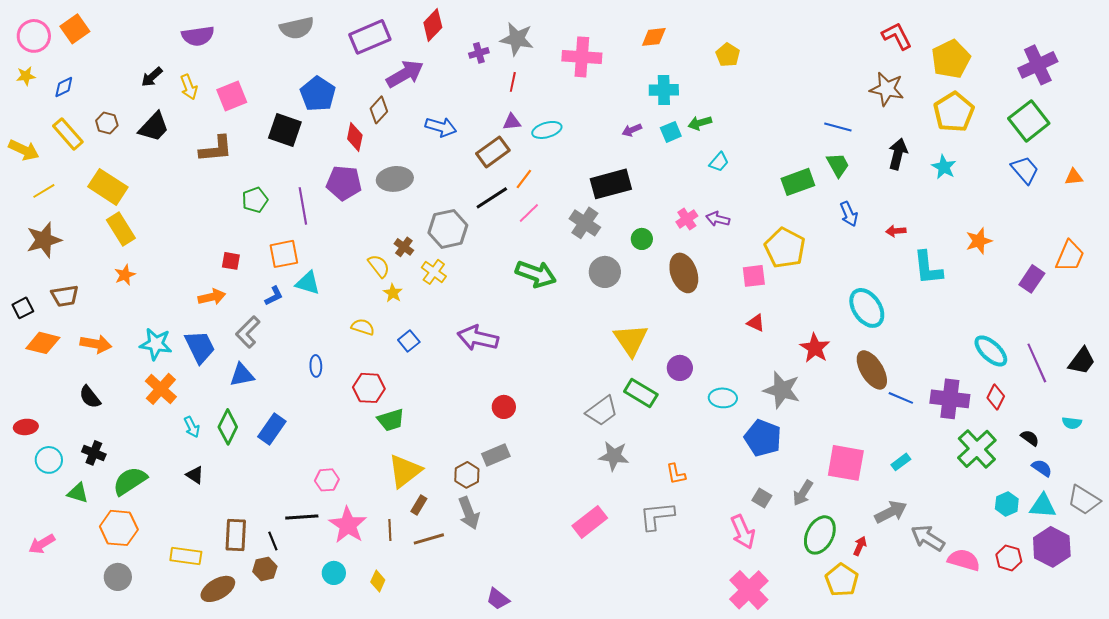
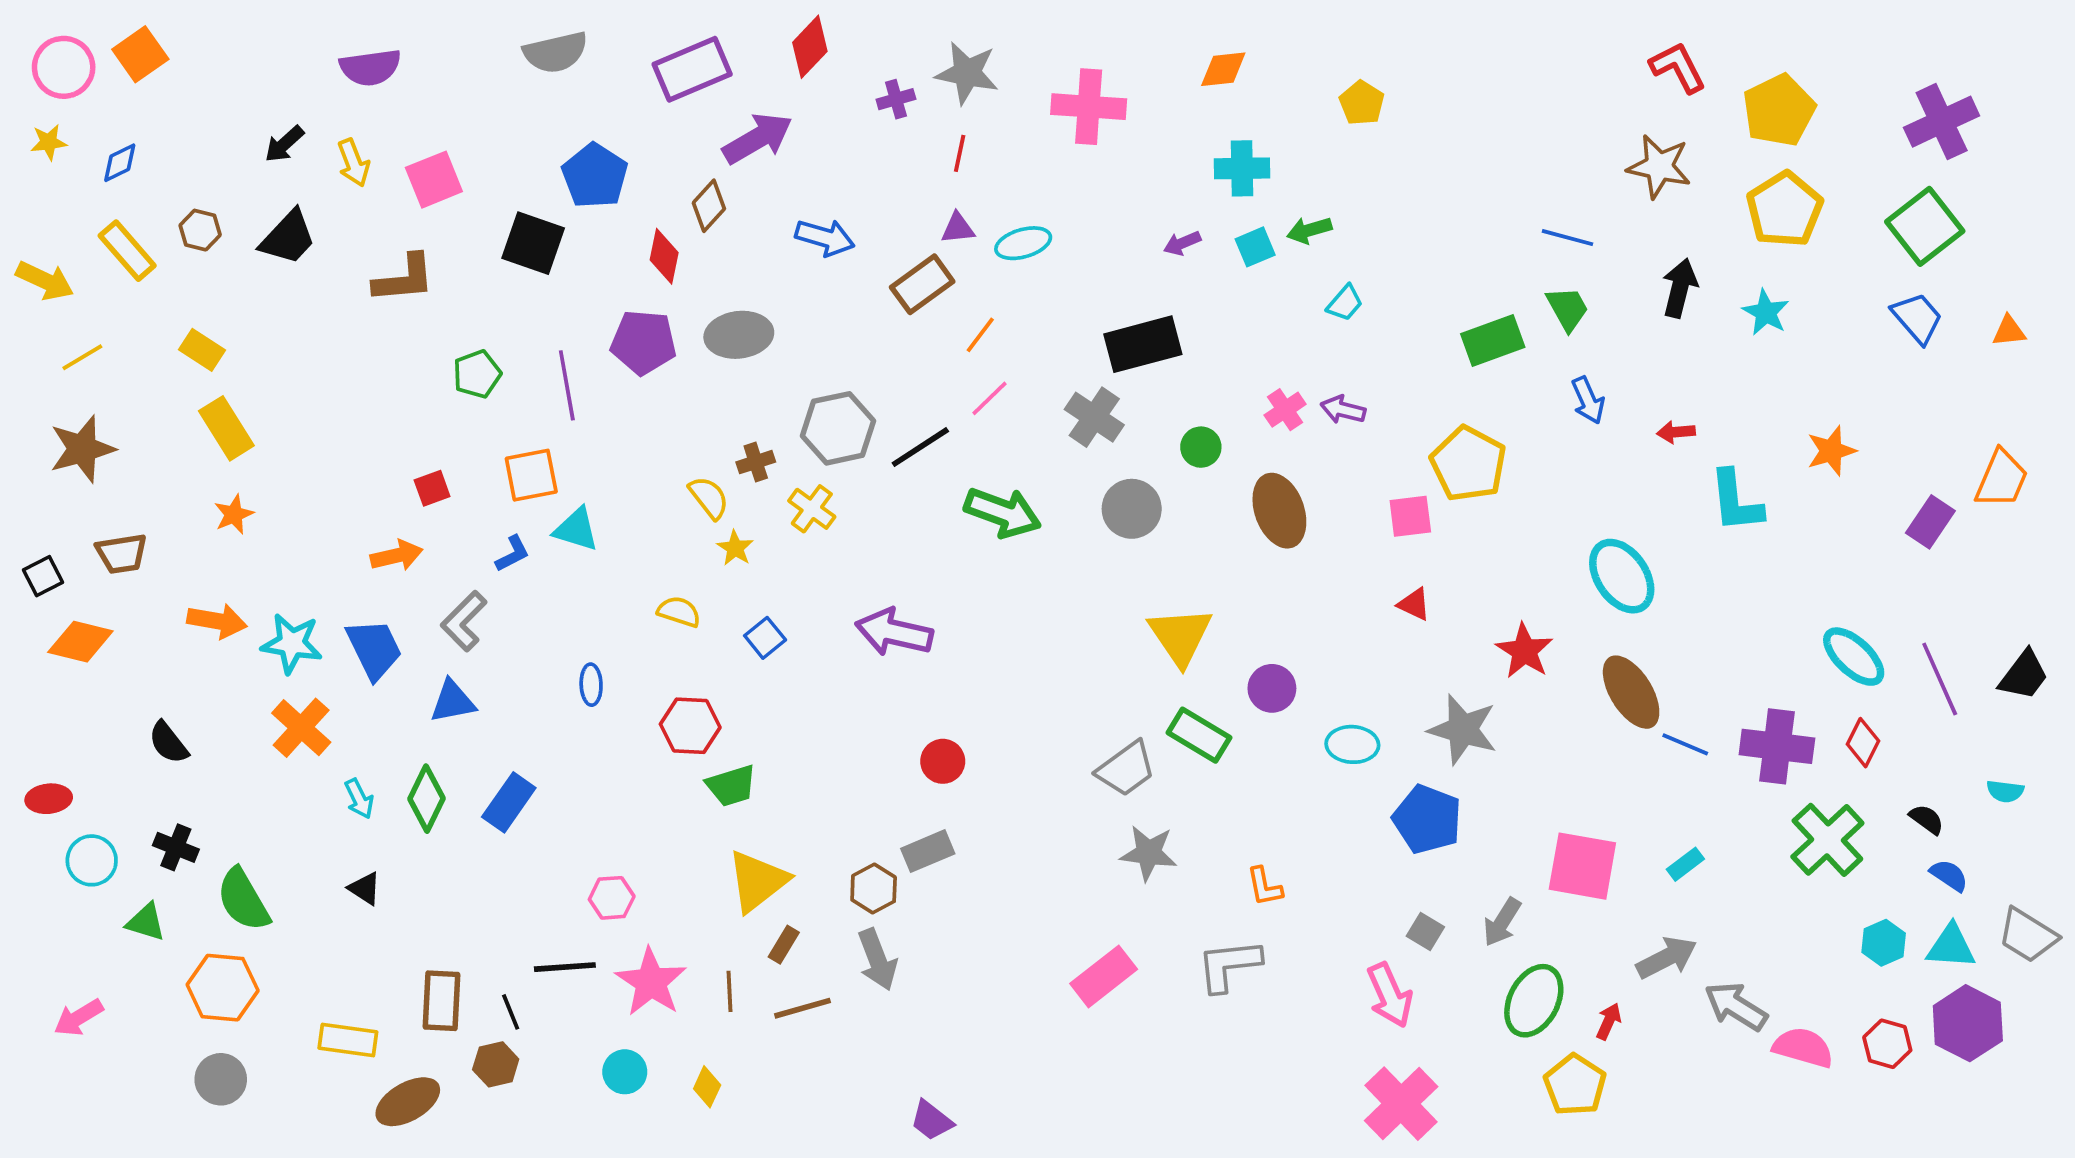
yellow rectangle: (108, 187) -> (202, 350), size x0.6
black line: (492, 198) -> (920, 447), moved
brown cross: (404, 247) -> (756, 462), turned 36
red square: (231, 261) -> (432, 488), turned -30
orange arrow: (96, 344) -> (217, 621), moved
green semicircle: (130, 481) -> (243, 900), turned -87

